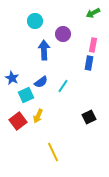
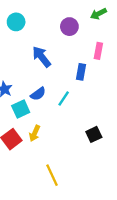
cyan circle: (35, 21) -> (16, 22), moved
purple circle: (63, 34) -> (69, 27), moved
blue arrow: (44, 50) -> (42, 57), turned -36
blue rectangle: (89, 63) -> (81, 72), moved

